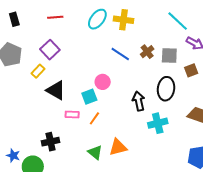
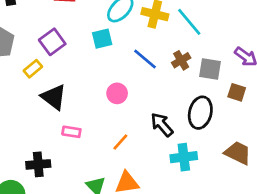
cyan line: (178, 21) -> (189, 22), moved
brown square: (191, 70) -> (237, 92), turned 32
cyan square: (89, 97) -> (102, 39), moved
black arrow: (139, 101) -> (162, 125), turned -36
orange line: (94, 118) -> (120, 142), moved

